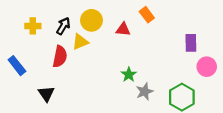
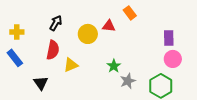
yellow circle: (91, 20) -> (88, 34), moved
yellow cross: (33, 26) -> (17, 32), moved
yellow triangle: (80, 42) -> (71, 65), moved
pink circle: (207, 67) -> (173, 59), moved

